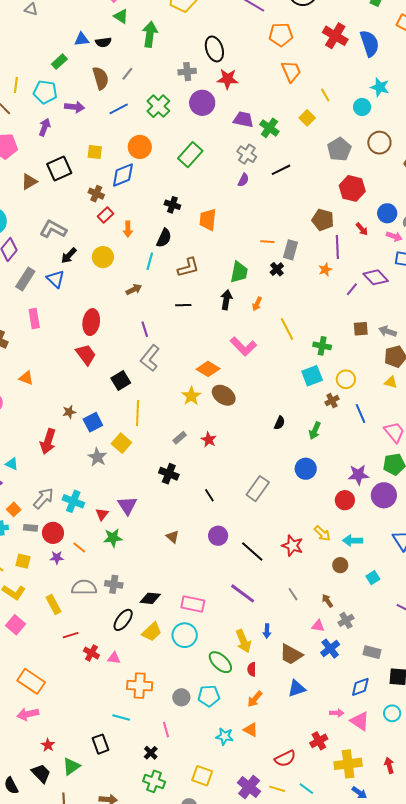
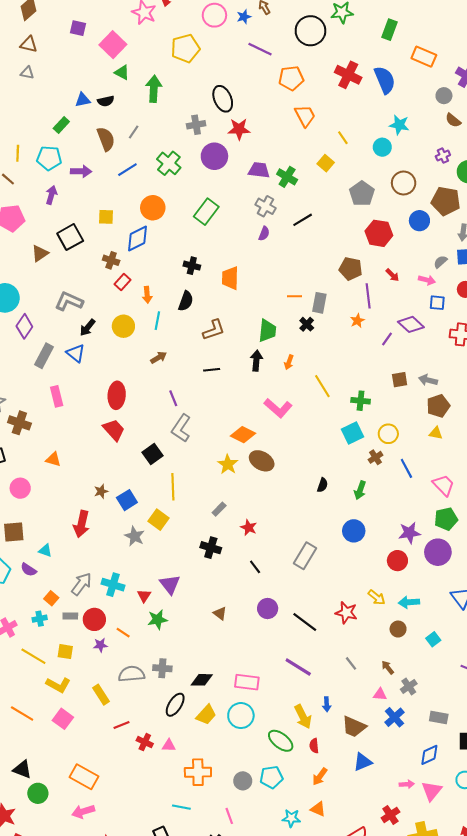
blue circle: (387, 213) -> (419, 221), moved
cyan line: (150, 261) -> (157, 321), moved
red star: (209, 440) -> (249, 528), moved
pink triangle: (360, 721) -> (432, 791), turned 40

